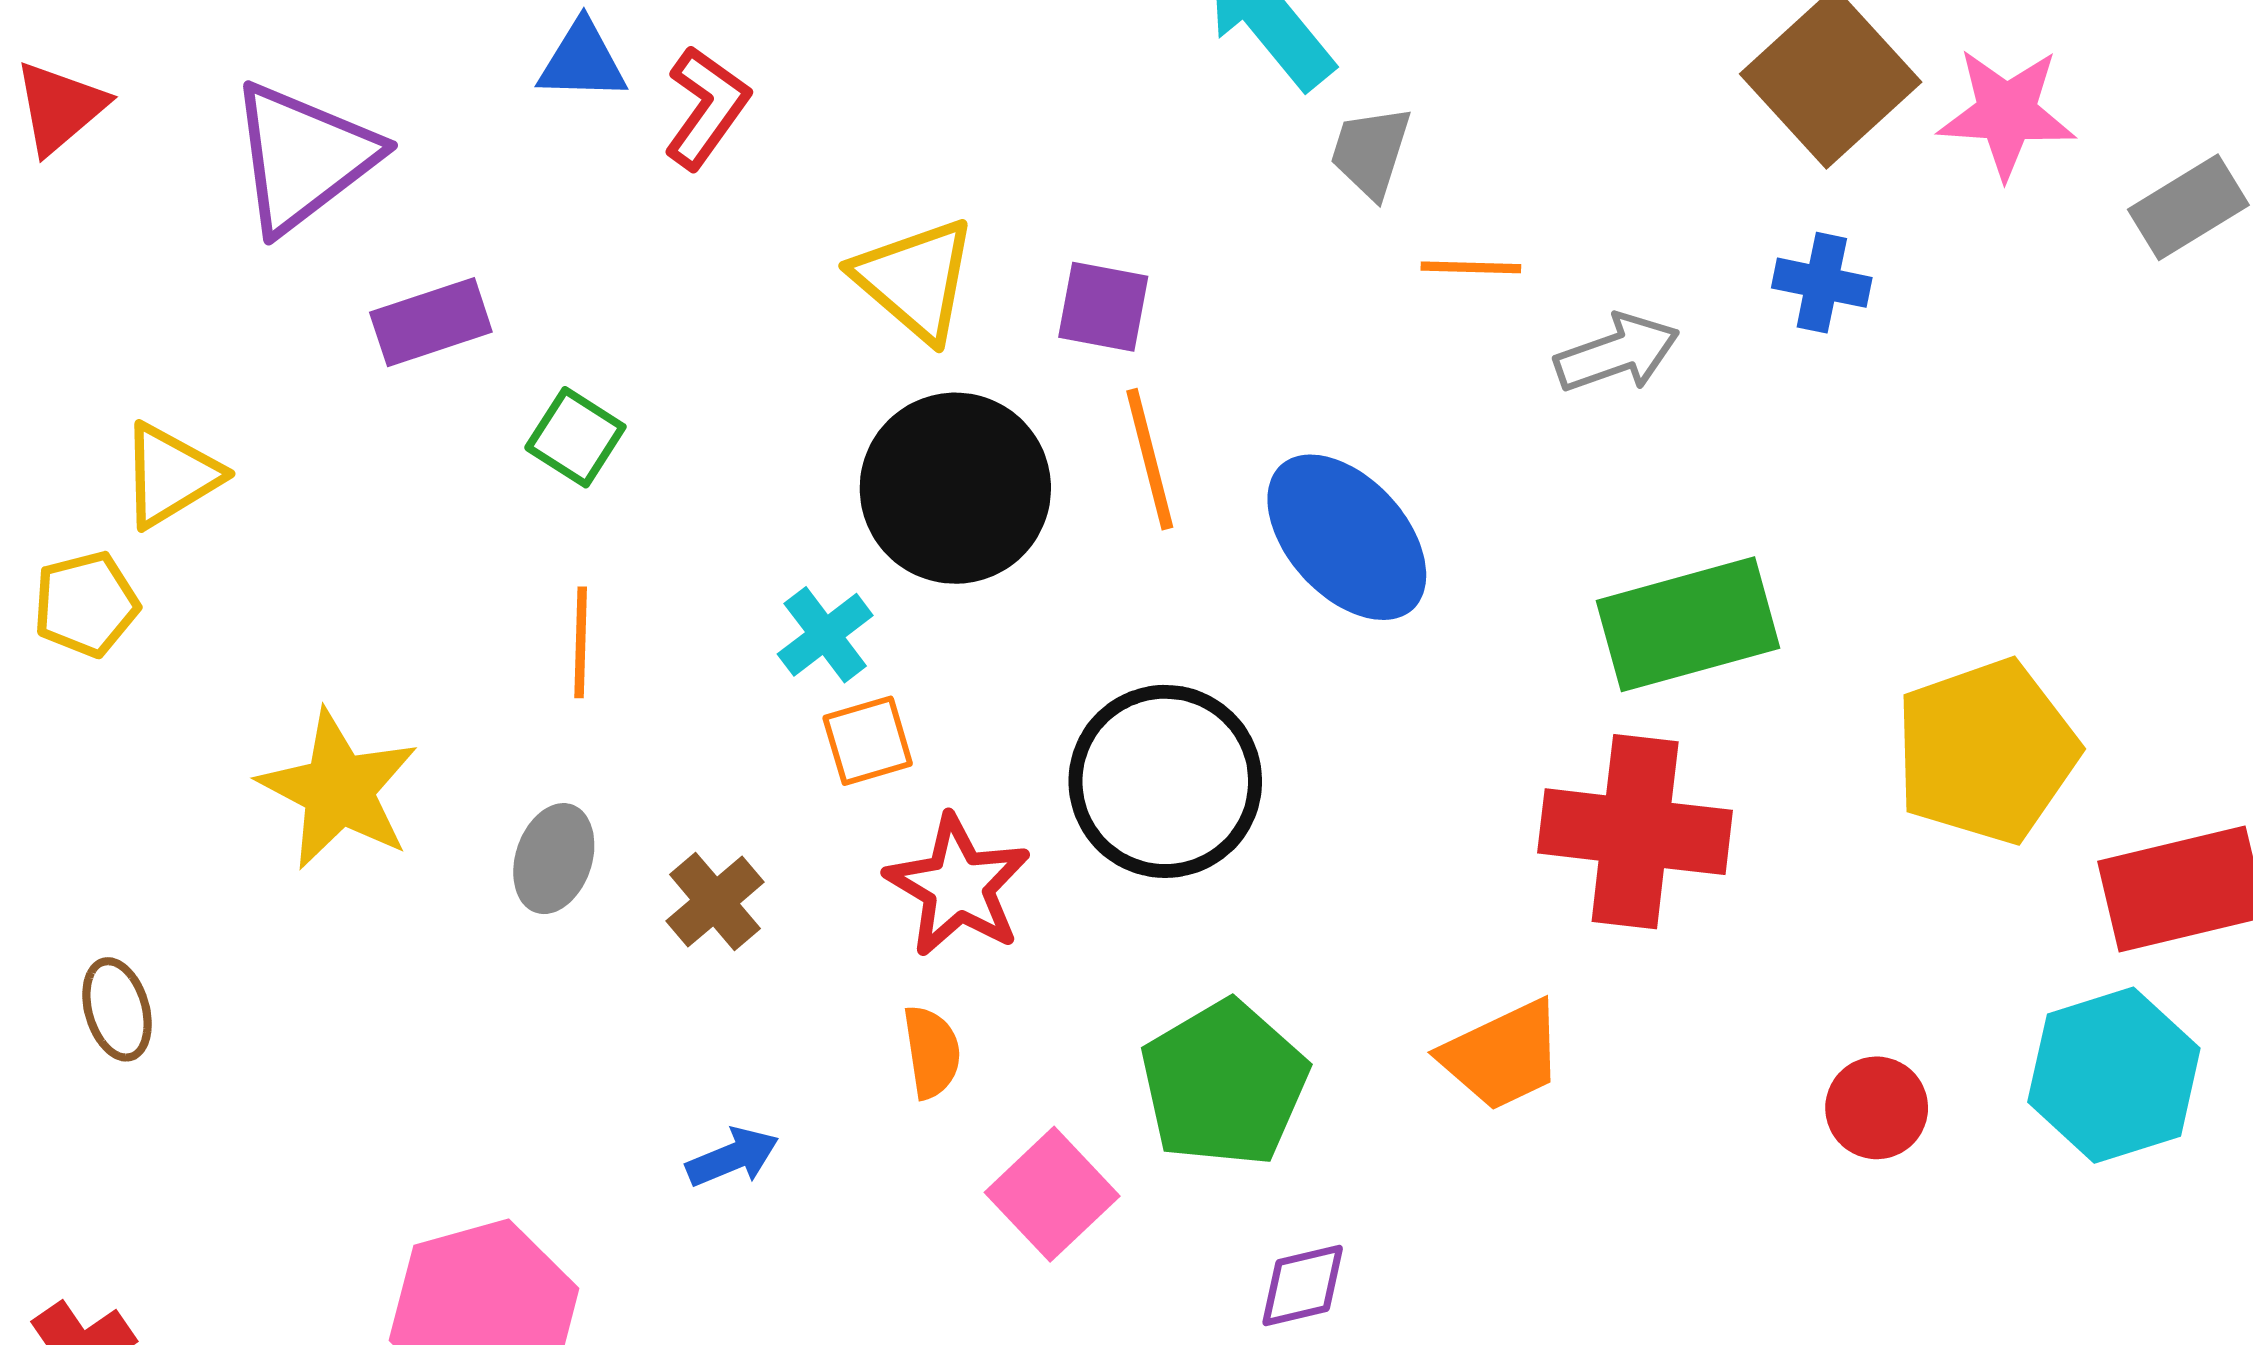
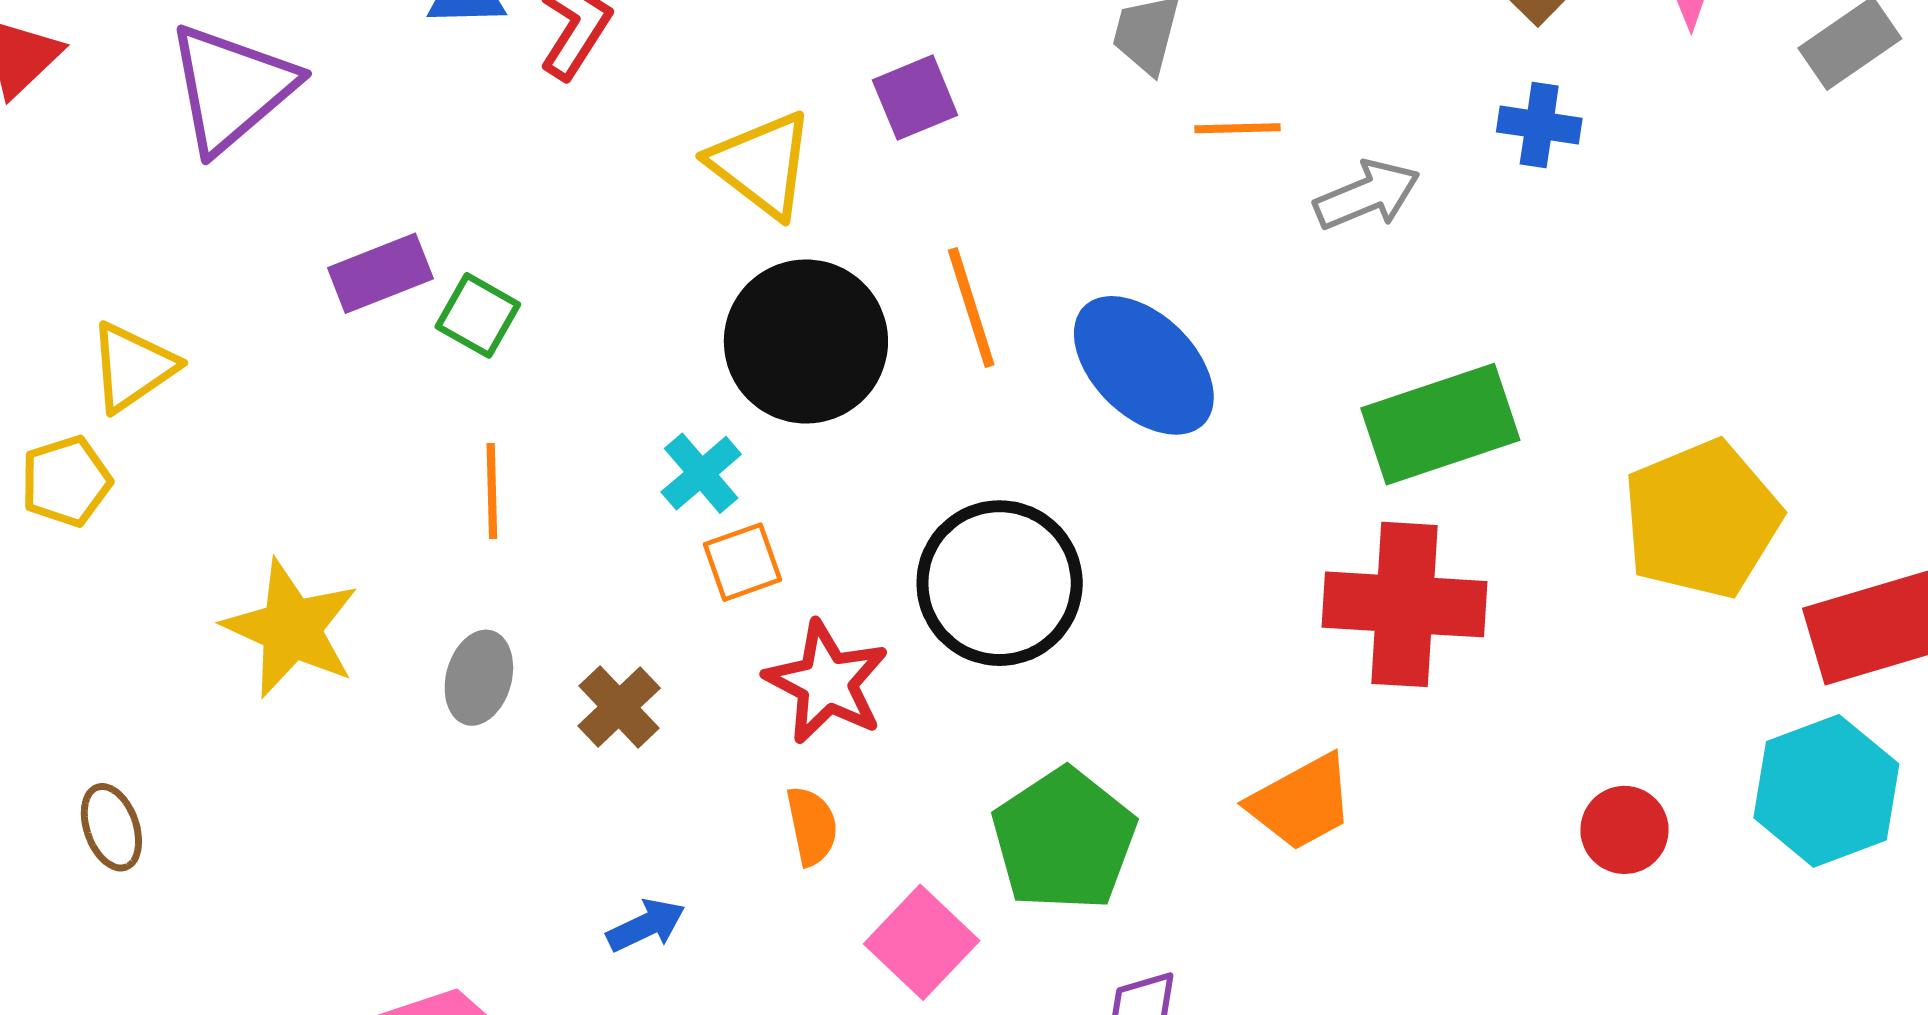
purple square: (1103, 307) -> (915, 98), moved, turned -30
purple rectangle: (431, 322) -> (380, 273), moved

